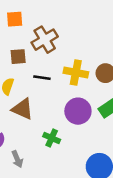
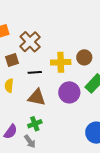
brown triangle: (23, 109) -> (37, 97), moved
green cross: (52, 138) -> (35, 124), moved, turned -32

